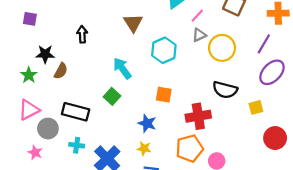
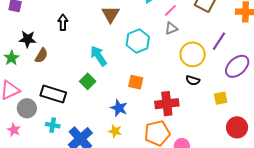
purple line: (264, 44) -> (219, 41), moved
yellow circle: (222, 48) -> (193, 54), moved
black semicircle: (225, 90) -> (193, 80), size x0.6

